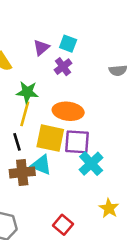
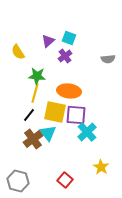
black line: (17, 142) -> (29, 115), turned 56
cyan triangle: (41, 165) -> (48, 133), turned 30
brown cross: (22, 172) -> (33, 139), turned -30

